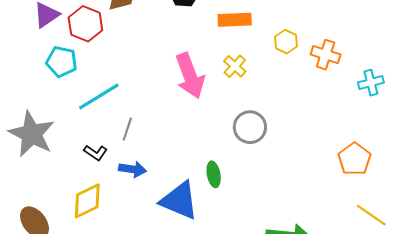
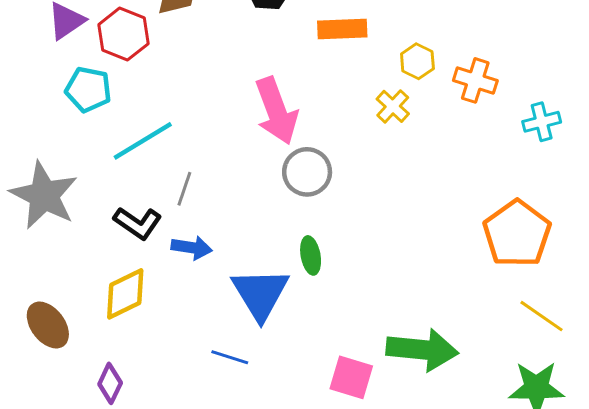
yellow cross: (235, 66) -> (393, 106), moved
gray circle: (250, 127) -> (307, 172), moved
black L-shape: (95, 153) -> (138, 223), size x1.4
orange pentagon: (354, 159) -> (517, 234), size x1.4
blue triangle: (179, 201) -> (260, 294), turned 36

